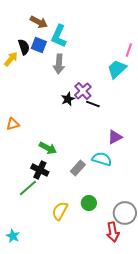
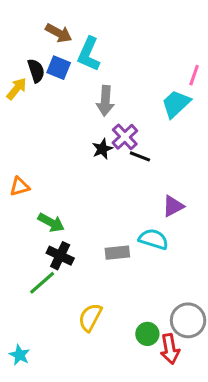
gray arrow: (59, 64) -> (105, 101), moved
green arrow: (48, 148) -> (51, 223), moved
gray rectangle: (78, 168) -> (117, 253), turned 42
green circle: (89, 203) -> (147, 334), moved

